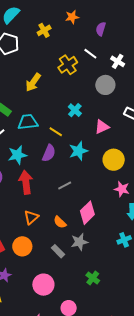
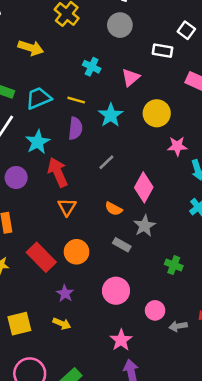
yellow arrow: (33, 82) -> (31, 48), turned -90
orange triangle: (31, 217) -> (67, 207), moved

